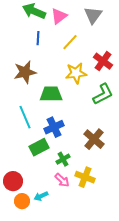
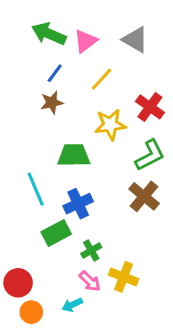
gray triangle: (93, 15) -> (135, 40), turned -36
blue line: (38, 38) -> (55, 73), turned 32
brown star: (25, 72) -> (52, 103), moved, size x0.7
brown cross: (94, 139) -> (144, 196), moved
cyan arrow: (41, 196) -> (72, 305), moved

